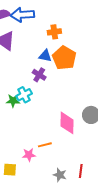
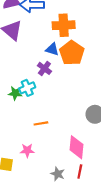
orange cross: (54, 32) -> (64, 25), size x1.5
pink diamond: (67, 123) -> (77, 147), moved
orange line: (45, 145) -> (41, 123), moved

